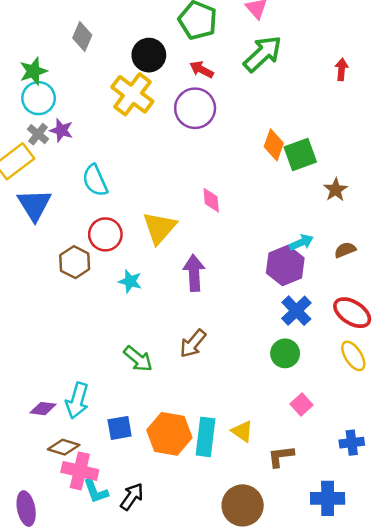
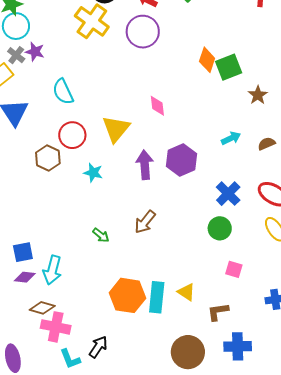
purple hexagon: (285, 266) -> (181, 160), moved
green arrow: (138, 359) -> (101, 235), size x0.7
pink square: (301, 404) -> (234, 269), turned -30
blue square: (120, 428) -> (23, 252), moved
cyan L-shape: (96, 491) -> (70, 359), moved
blue cross: (328, 498) -> (238, 346), moved

